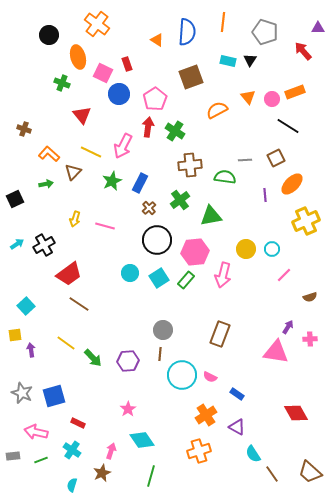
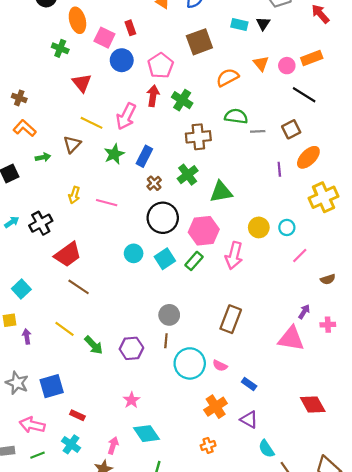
orange L-shape: (49, 154) -> (25, 128), moved
green semicircle: (225, 177) -> (236, 116), moved
orange cross: (199, 451) -> (208, 445), size x0.6

